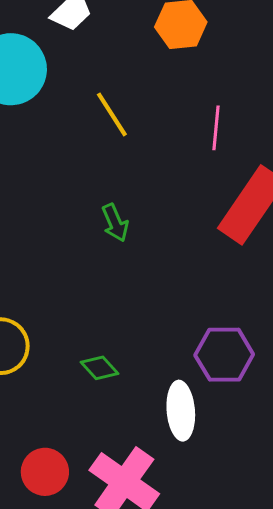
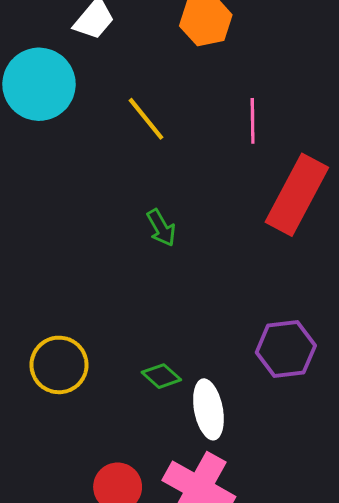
white ellipse: (181, 411) -> (208, 409), moved

